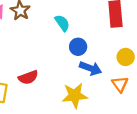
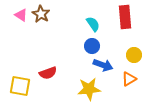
cyan semicircle: (62, 23) -> (93, 24), moved
orange triangle: (120, 84) -> (129, 79), turned 35

